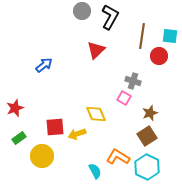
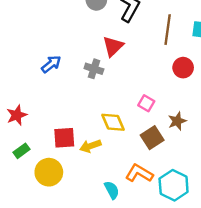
red circle: (159, 56) -> (183, 68), moved
gray cross: (133, 81) -> (94, 69), moved
brown square: (147, 136) -> (152, 138), moved

